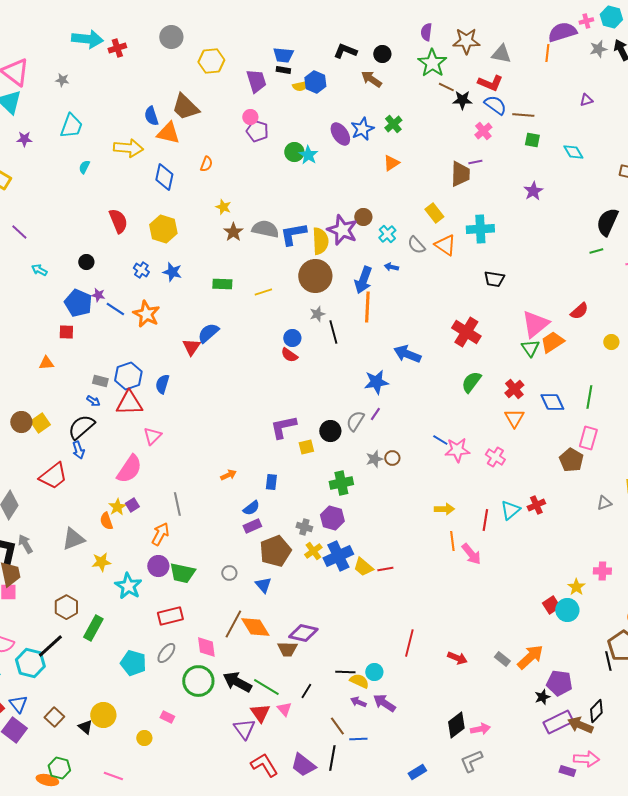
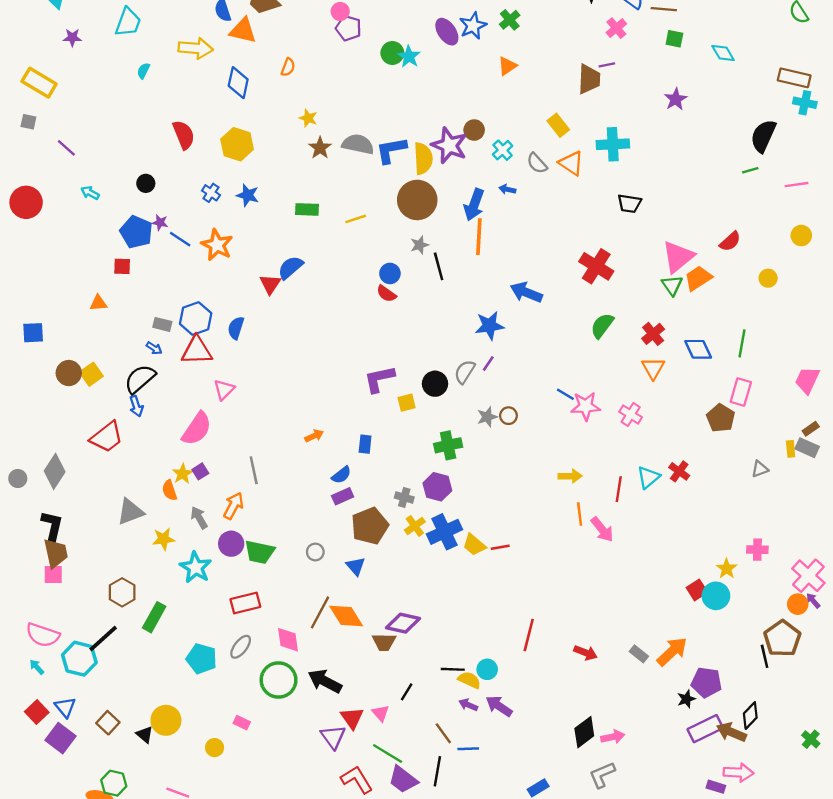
red cross: (536, 505) -> (679, 471), turned -30
gray arrow: (25, 544) -> (199, 518), moved
green line: (266, 687) -> (388, 753), moved

